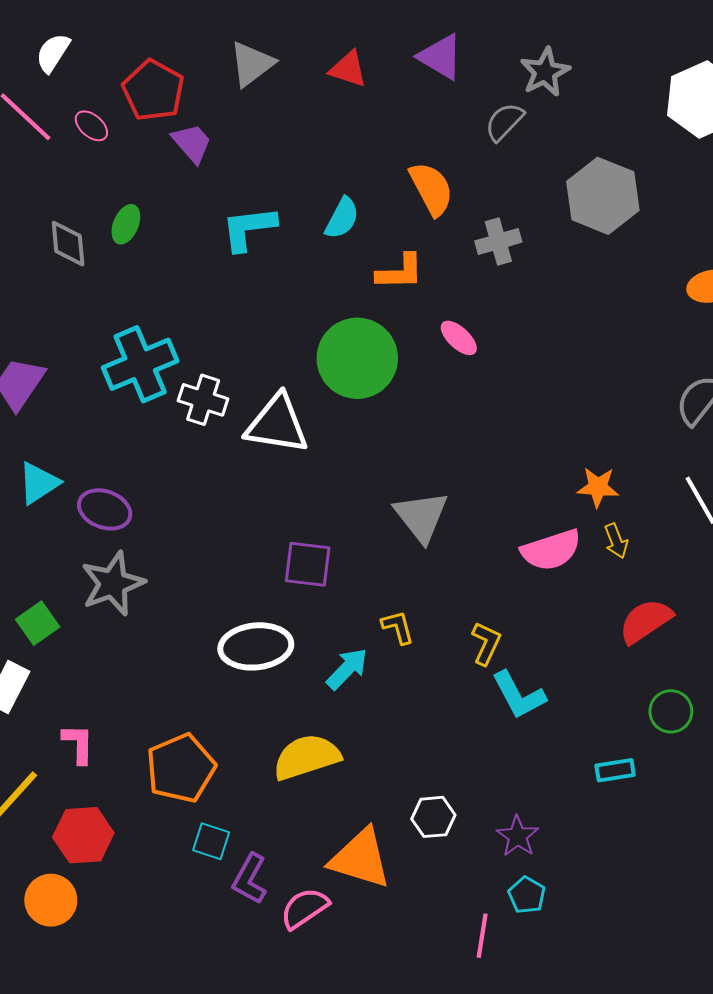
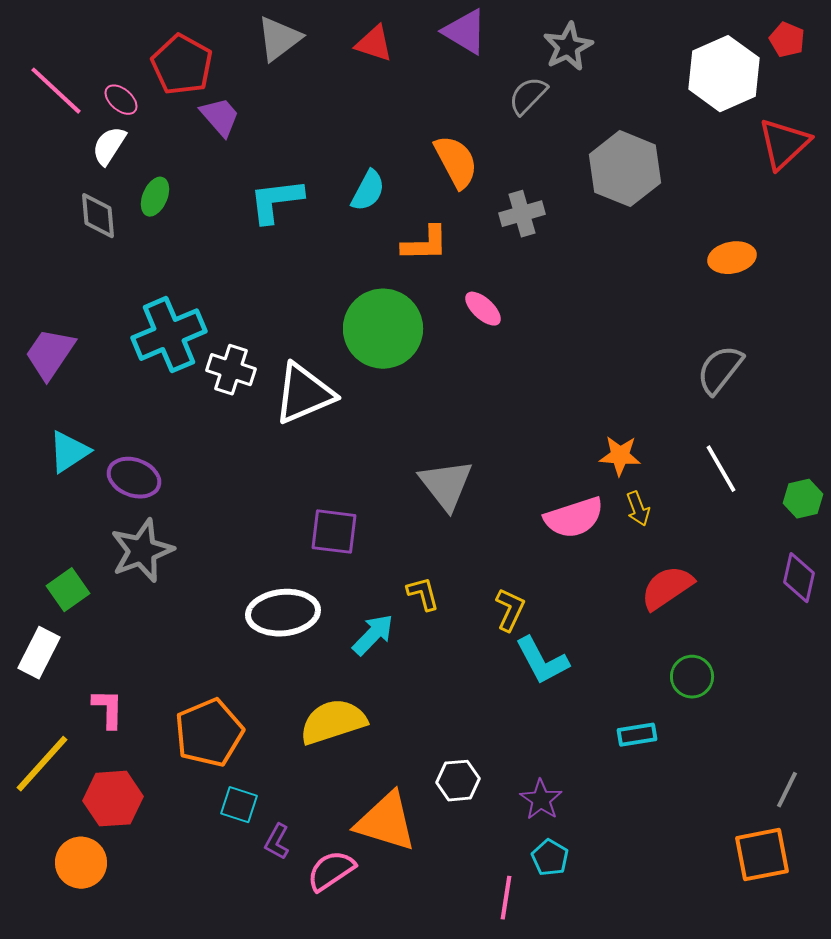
white semicircle: (53, 53) -> (109, 146), moved
white triangle: (277, 424) -> (304, 394), turned -32
purple L-shape: (250, 879) -> (277, 842), size x0.7

